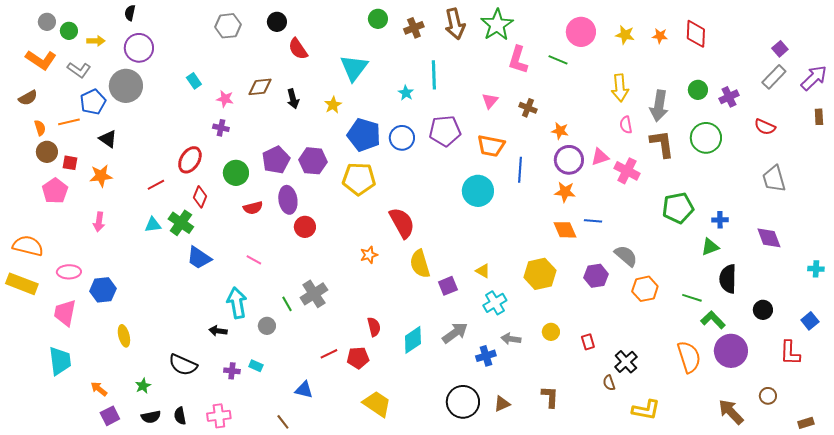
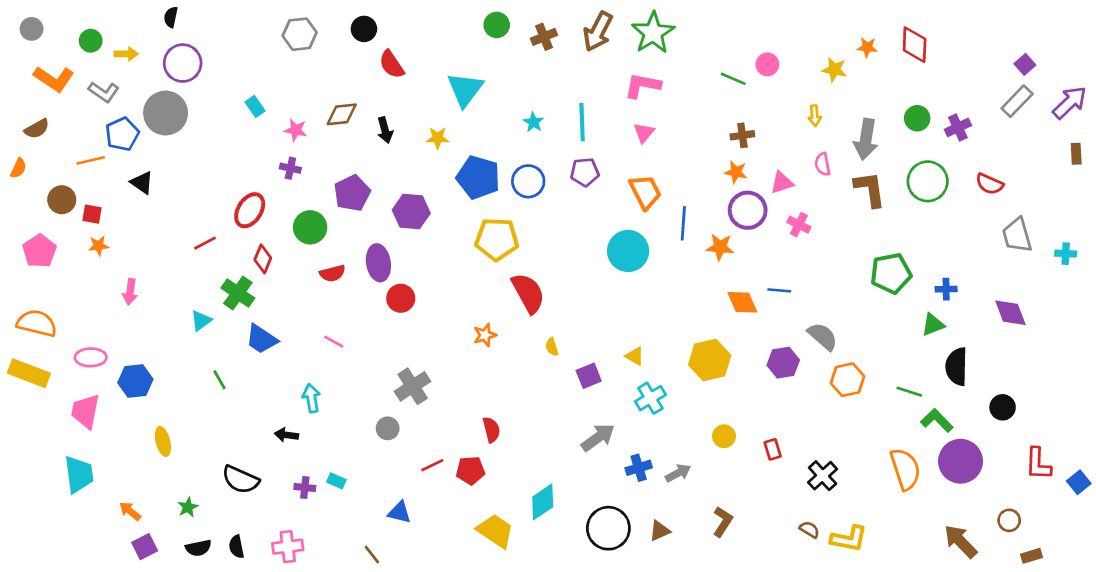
gray circle: (47, 22) -> (32, 29), moved
brown arrow: (455, 24) -> (598, 32), turned 40
pink circle: (581, 32) -> (767, 64), moved, size x0.6
yellow star: (625, 35) -> (834, 70), moved
pink L-shape: (518, 60) -> (643, 85), moved, turned 84
cyan line: (434, 75) -> (582, 122), moved
yellow arrow: (620, 88) -> (815, 116), size x0.6
yellow star: (333, 105) -> (438, 138), turned 30
brown cross: (528, 108) -> (742, 135), moved, turned -30
red semicircle: (765, 127) -> (989, 184), moved
orange semicircle: (40, 128) -> (18, 168), moved, turned 42
purple pentagon: (445, 131) -> (585, 172), size x0.7
orange trapezoid: (491, 146) -> (645, 192), turned -128
pink triangle: (600, 157) -> (782, 183), moved
purple pentagon: (276, 160) -> (352, 193), moved
pink cross: (627, 171) -> (799, 225), moved, size x0.7
orange star: (101, 176) -> (99, 246), moved, size x0.7
yellow pentagon: (359, 179) -> (497, 239), moved
pink pentagon: (55, 191) -> (39, 251), moved
orange star: (565, 192) -> (720, 247), moved
cyan triangle: (153, 225) -> (201, 321), moved, turned -30
yellow semicircle: (420, 264) -> (552, 347), size x0.5
cyan cross: (816, 269) -> (1066, 254), moved
cyan arrow: (237, 303) -> (311, 398), size x0.7
green line: (287, 304) -> (219, 380), moved
blue square: (810, 321) -> (1079, 482), moved
gray circle: (267, 326) -> (388, 428), moved
gray arrow: (511, 339) -> (678, 473), moved, turned 144
cyan diamond: (413, 340) -> (543, 502), moved
brown semicircle: (609, 383) -> (809, 530), moved, turned 140
brown L-shape: (550, 397) -> (723, 522), turned 30
brown rectangle: (806, 423) -> (1031, 556), moved

